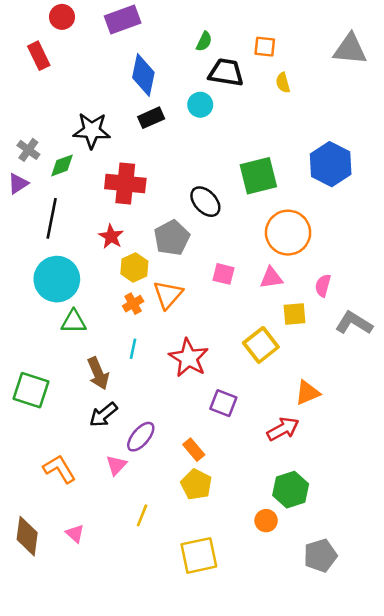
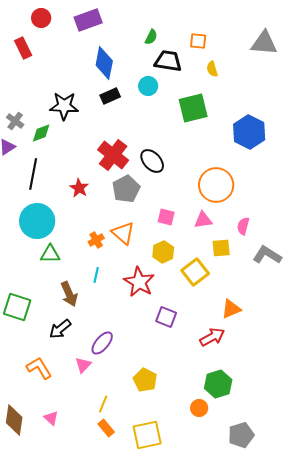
green square: (258, 176) -> (193, 108), moved
red cross: (125, 184) -> (113, 155), moved, turned 32
yellow hexagon: (134, 267) -> (163, 252), moved
orange triangle: (168, 295) -> (123, 233), turned -30
black arrow: (103, 415) -> (60, 329), moved
orange rectangle: (194, 450) -> (106, 428), moved

